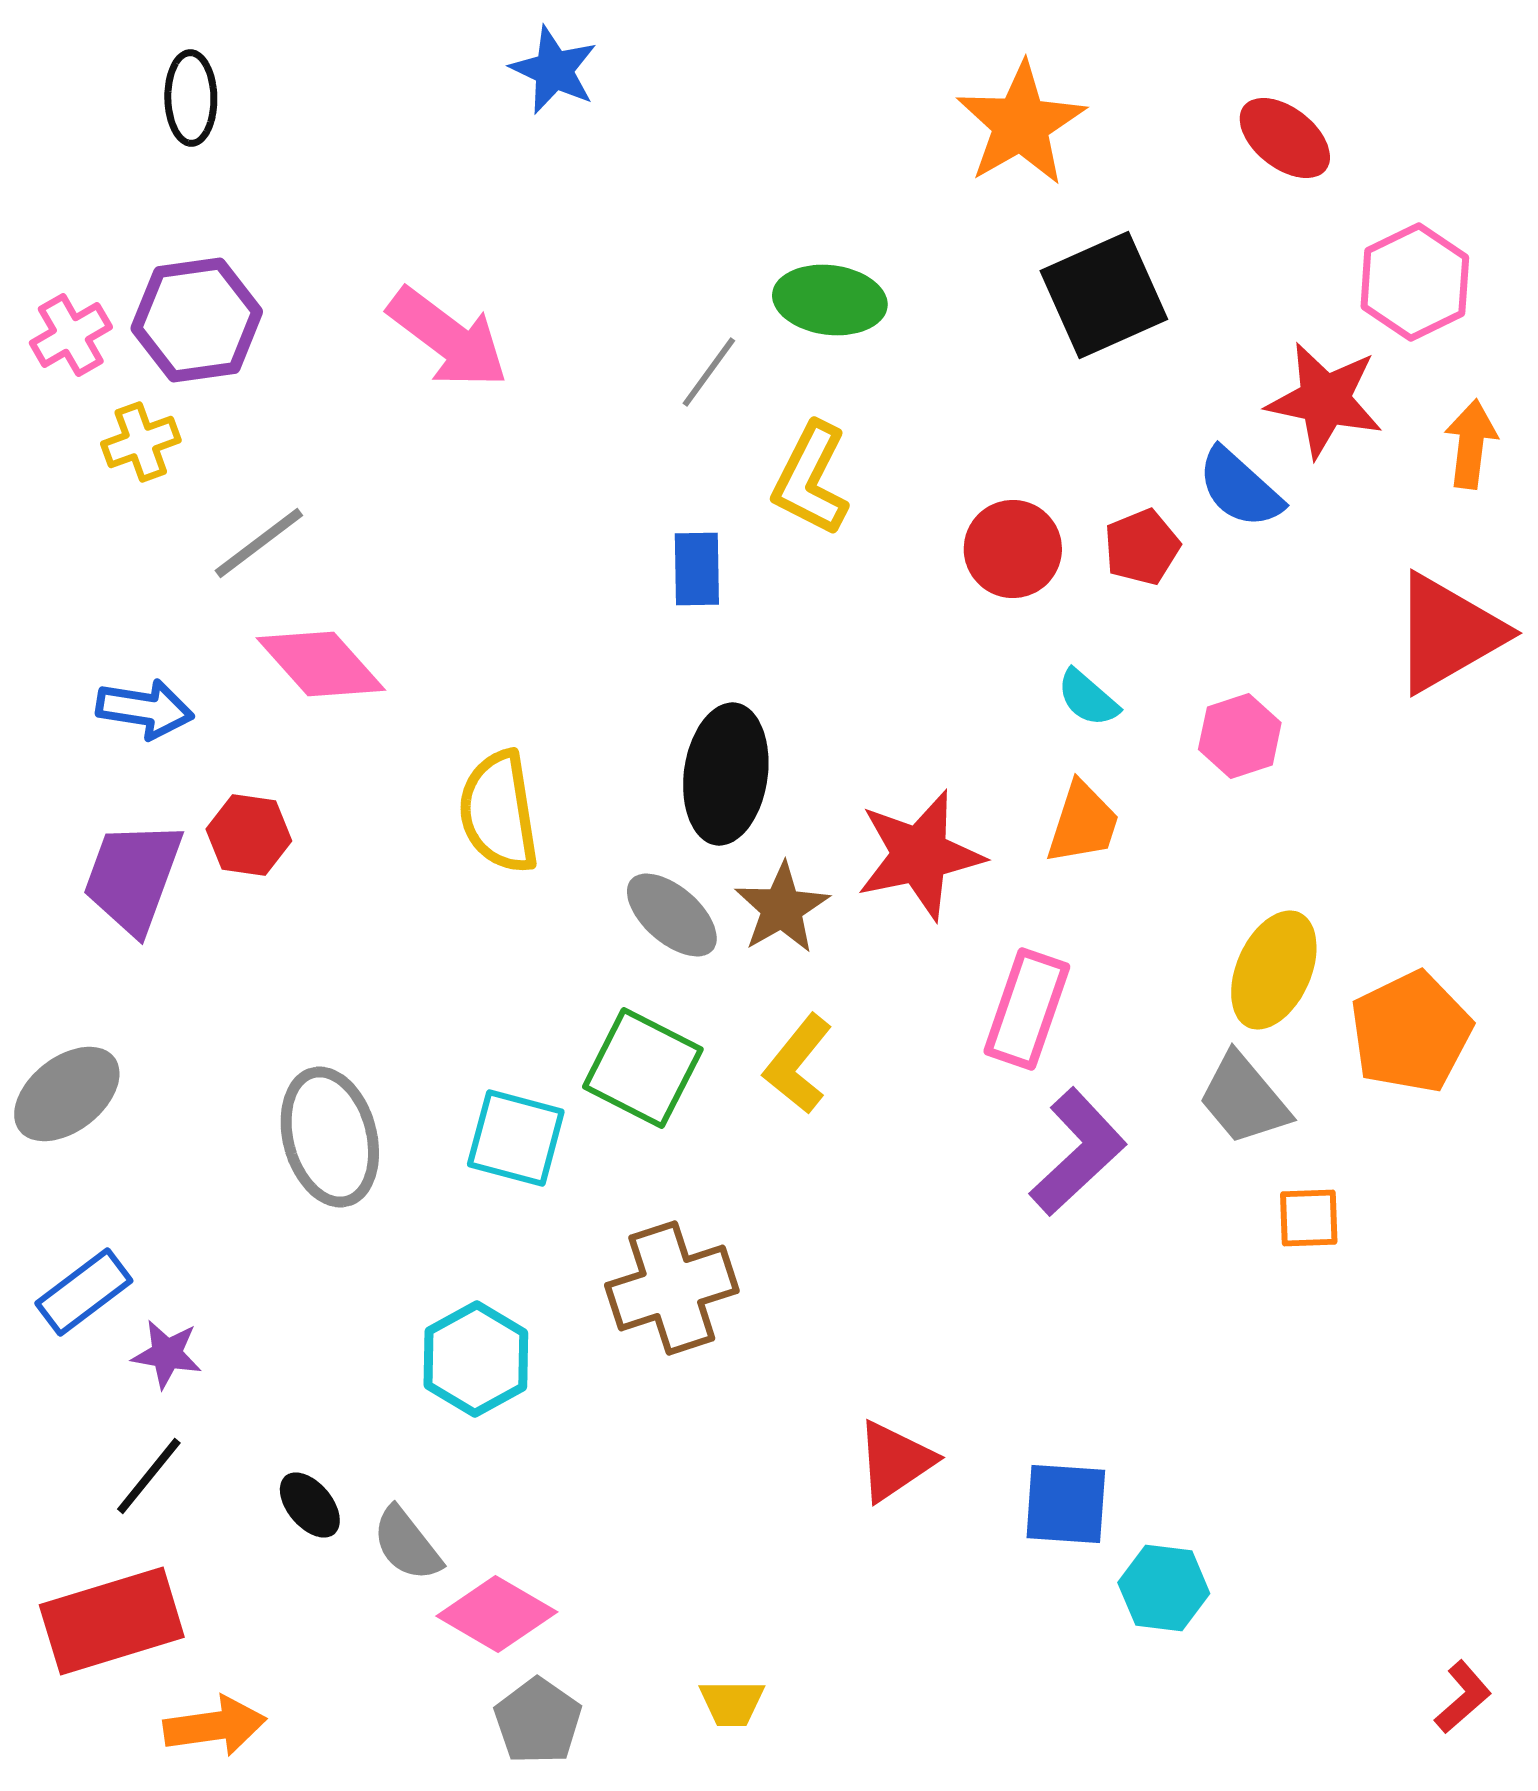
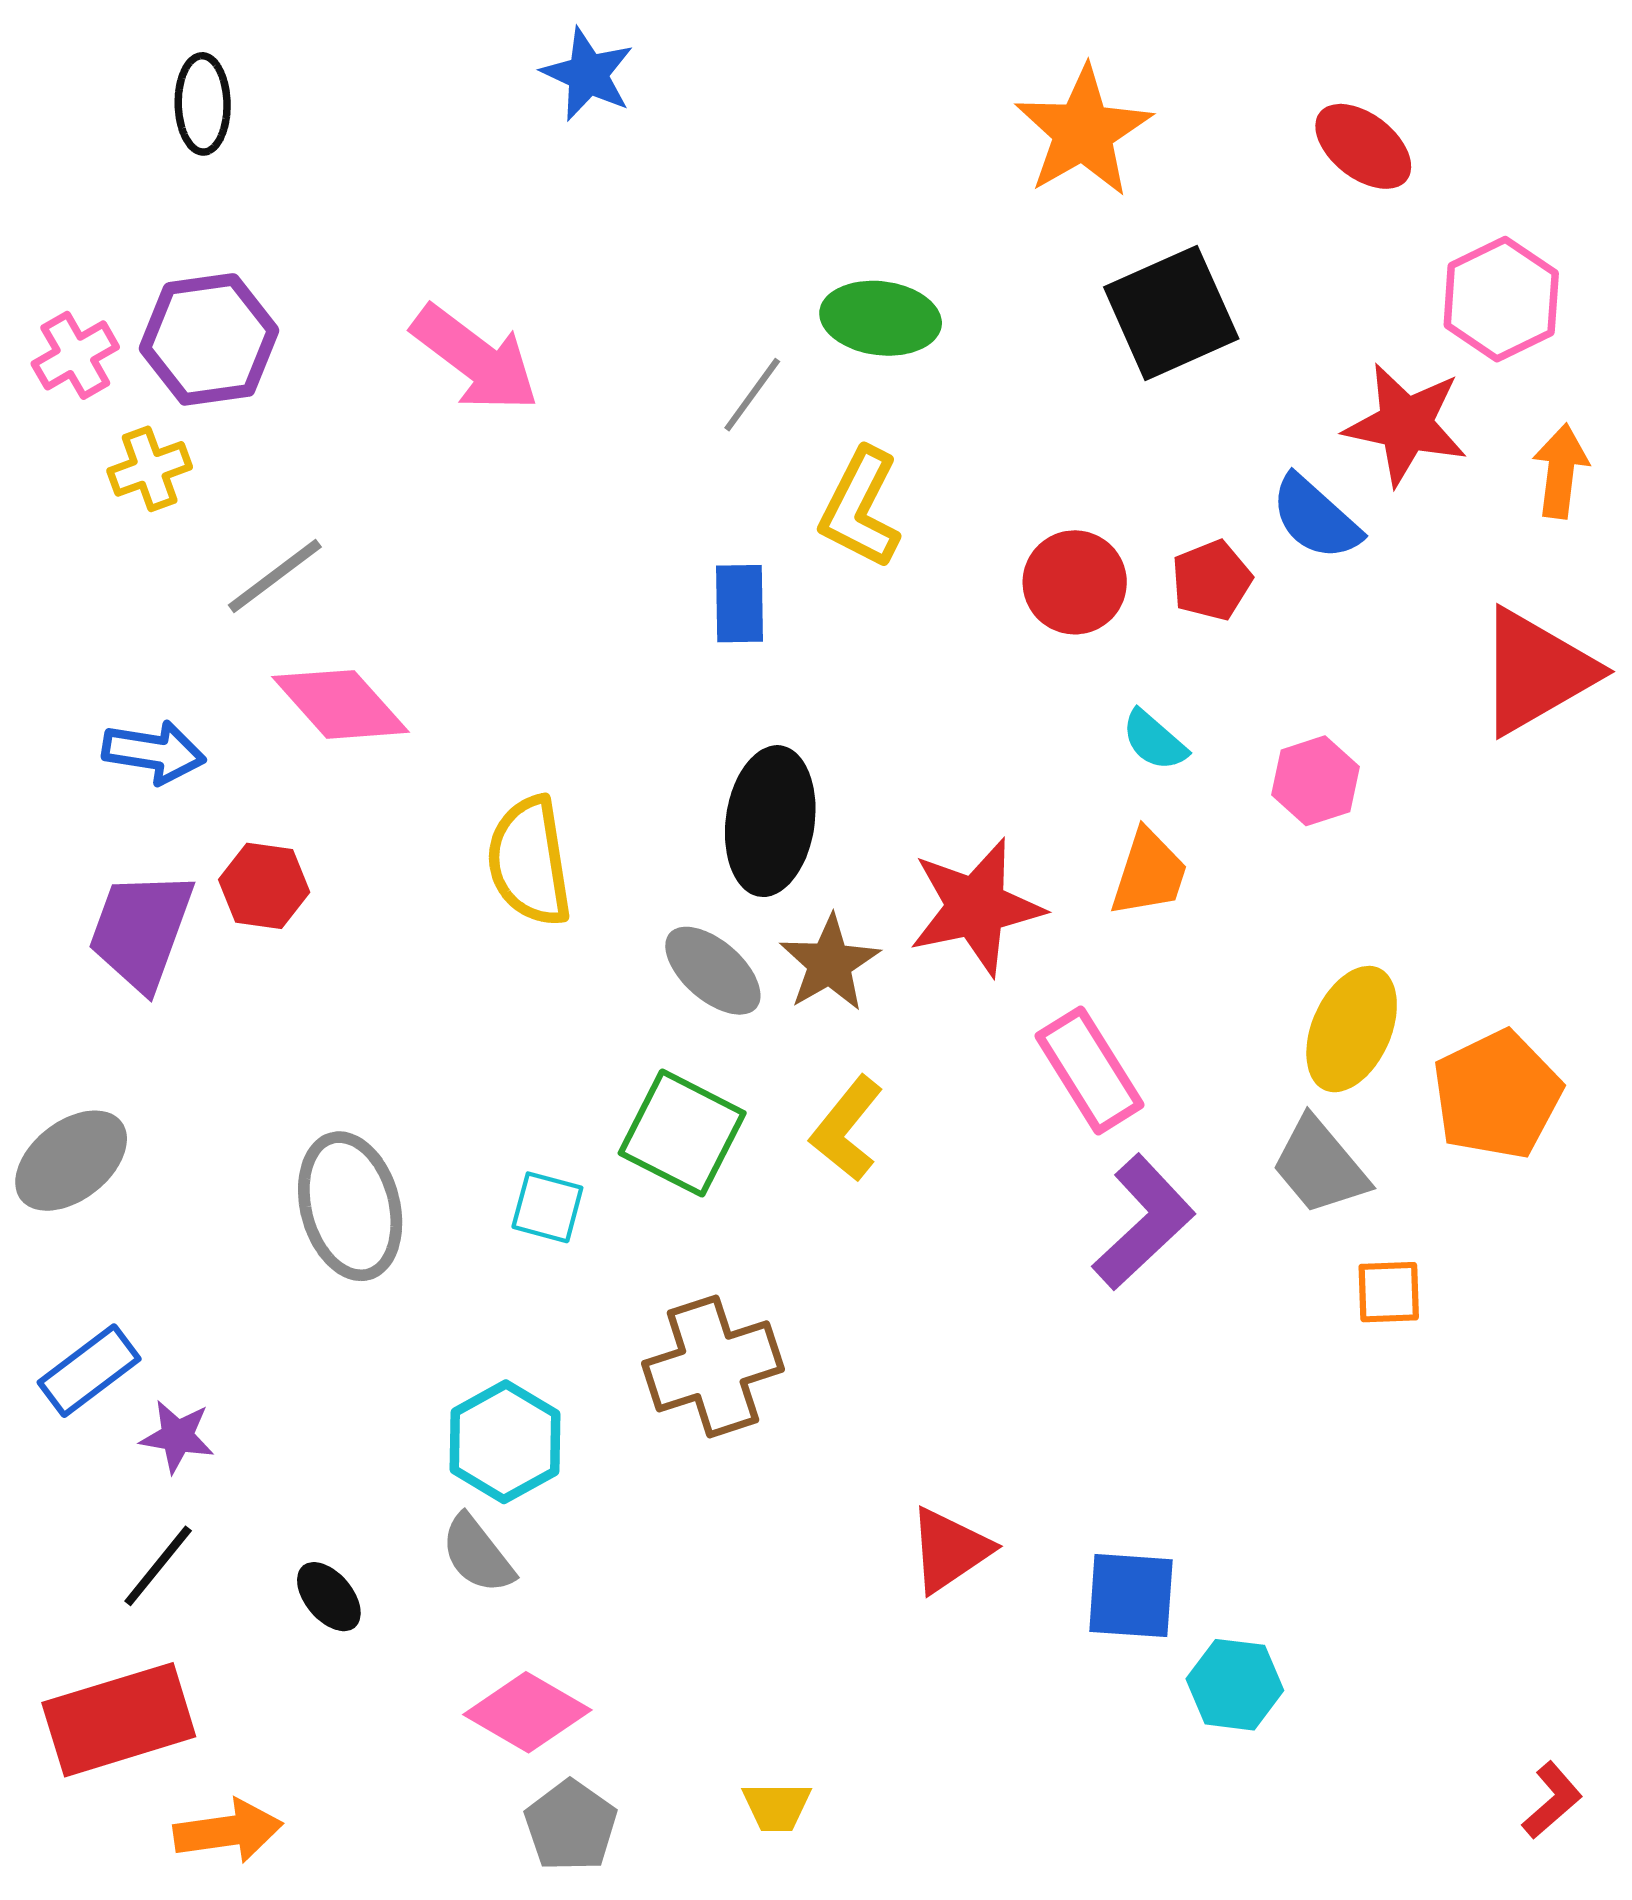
pink rectangle: (1027, 1009) -> (1090, 1070), turned -51
cyan square: (516, 1138) -> (547, 1207), size x0.7
gray semicircle: (407, 1544) -> (477, 1554), moved

